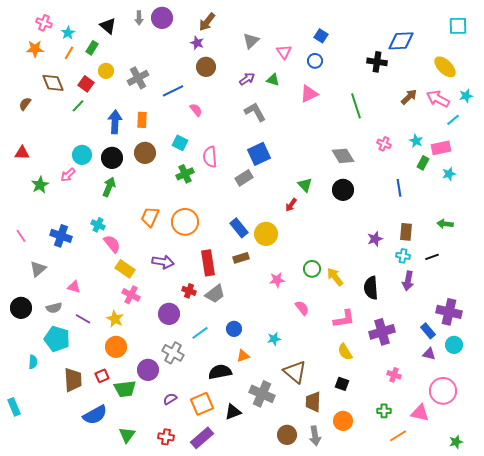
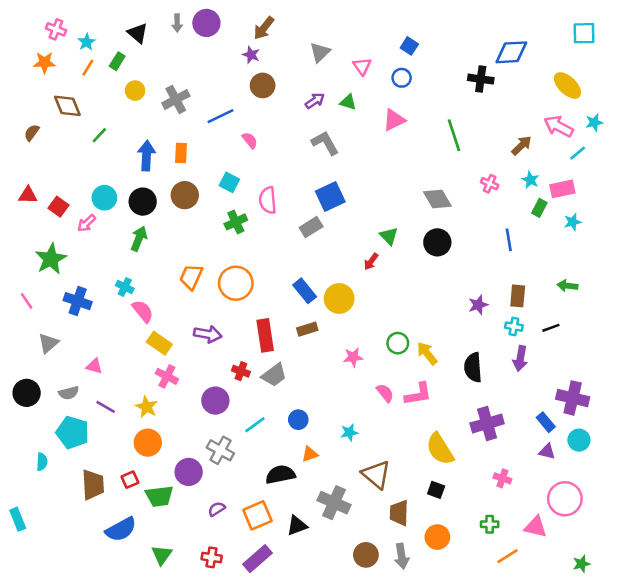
red square: (86, 84) -> (58, 207), moved
brown arrow: (409, 97) -> (522, 145), moved
green star: (40, 185) -> (51, 259), moved, size x1.4
pink L-shape: (344, 319) -> (418, 394), moved
yellow semicircle: (345, 352) -> (440, 449), size x1.5

